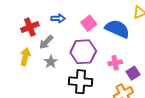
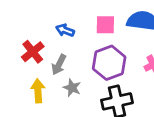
blue arrow: (58, 18) -> (65, 30), turned -144
pink square: (89, 23) -> (105, 25), turned -35

